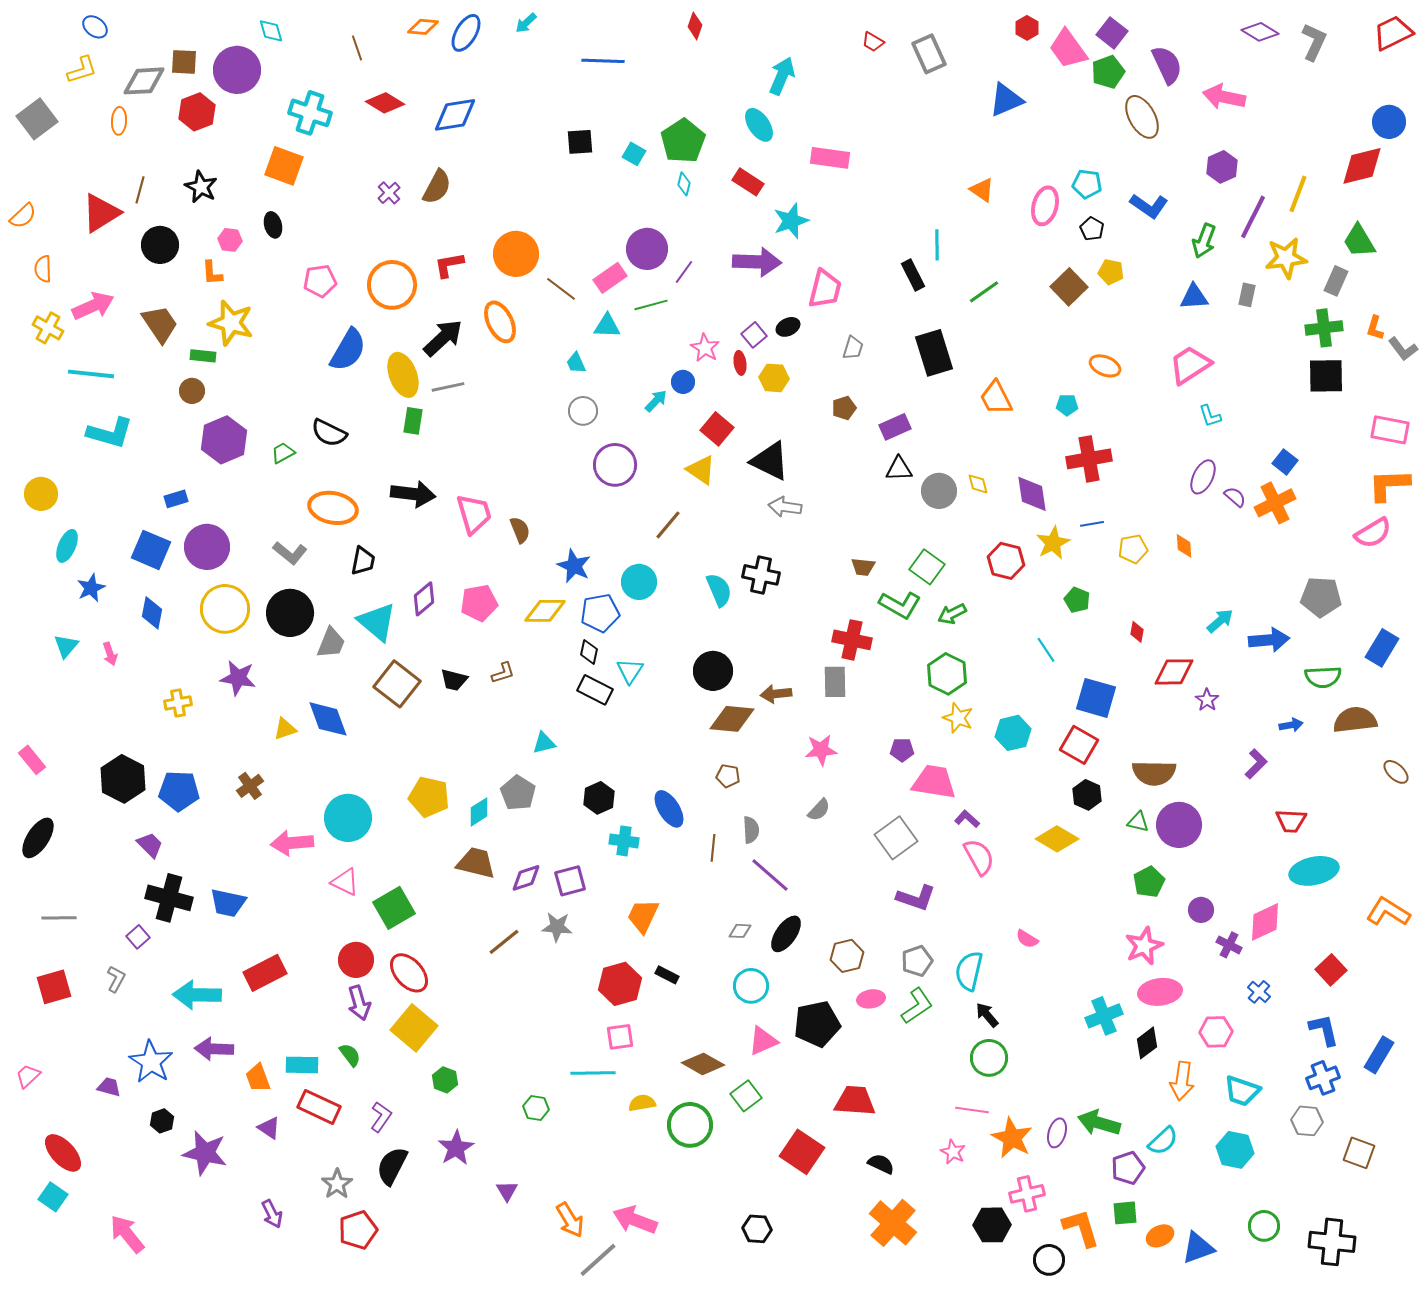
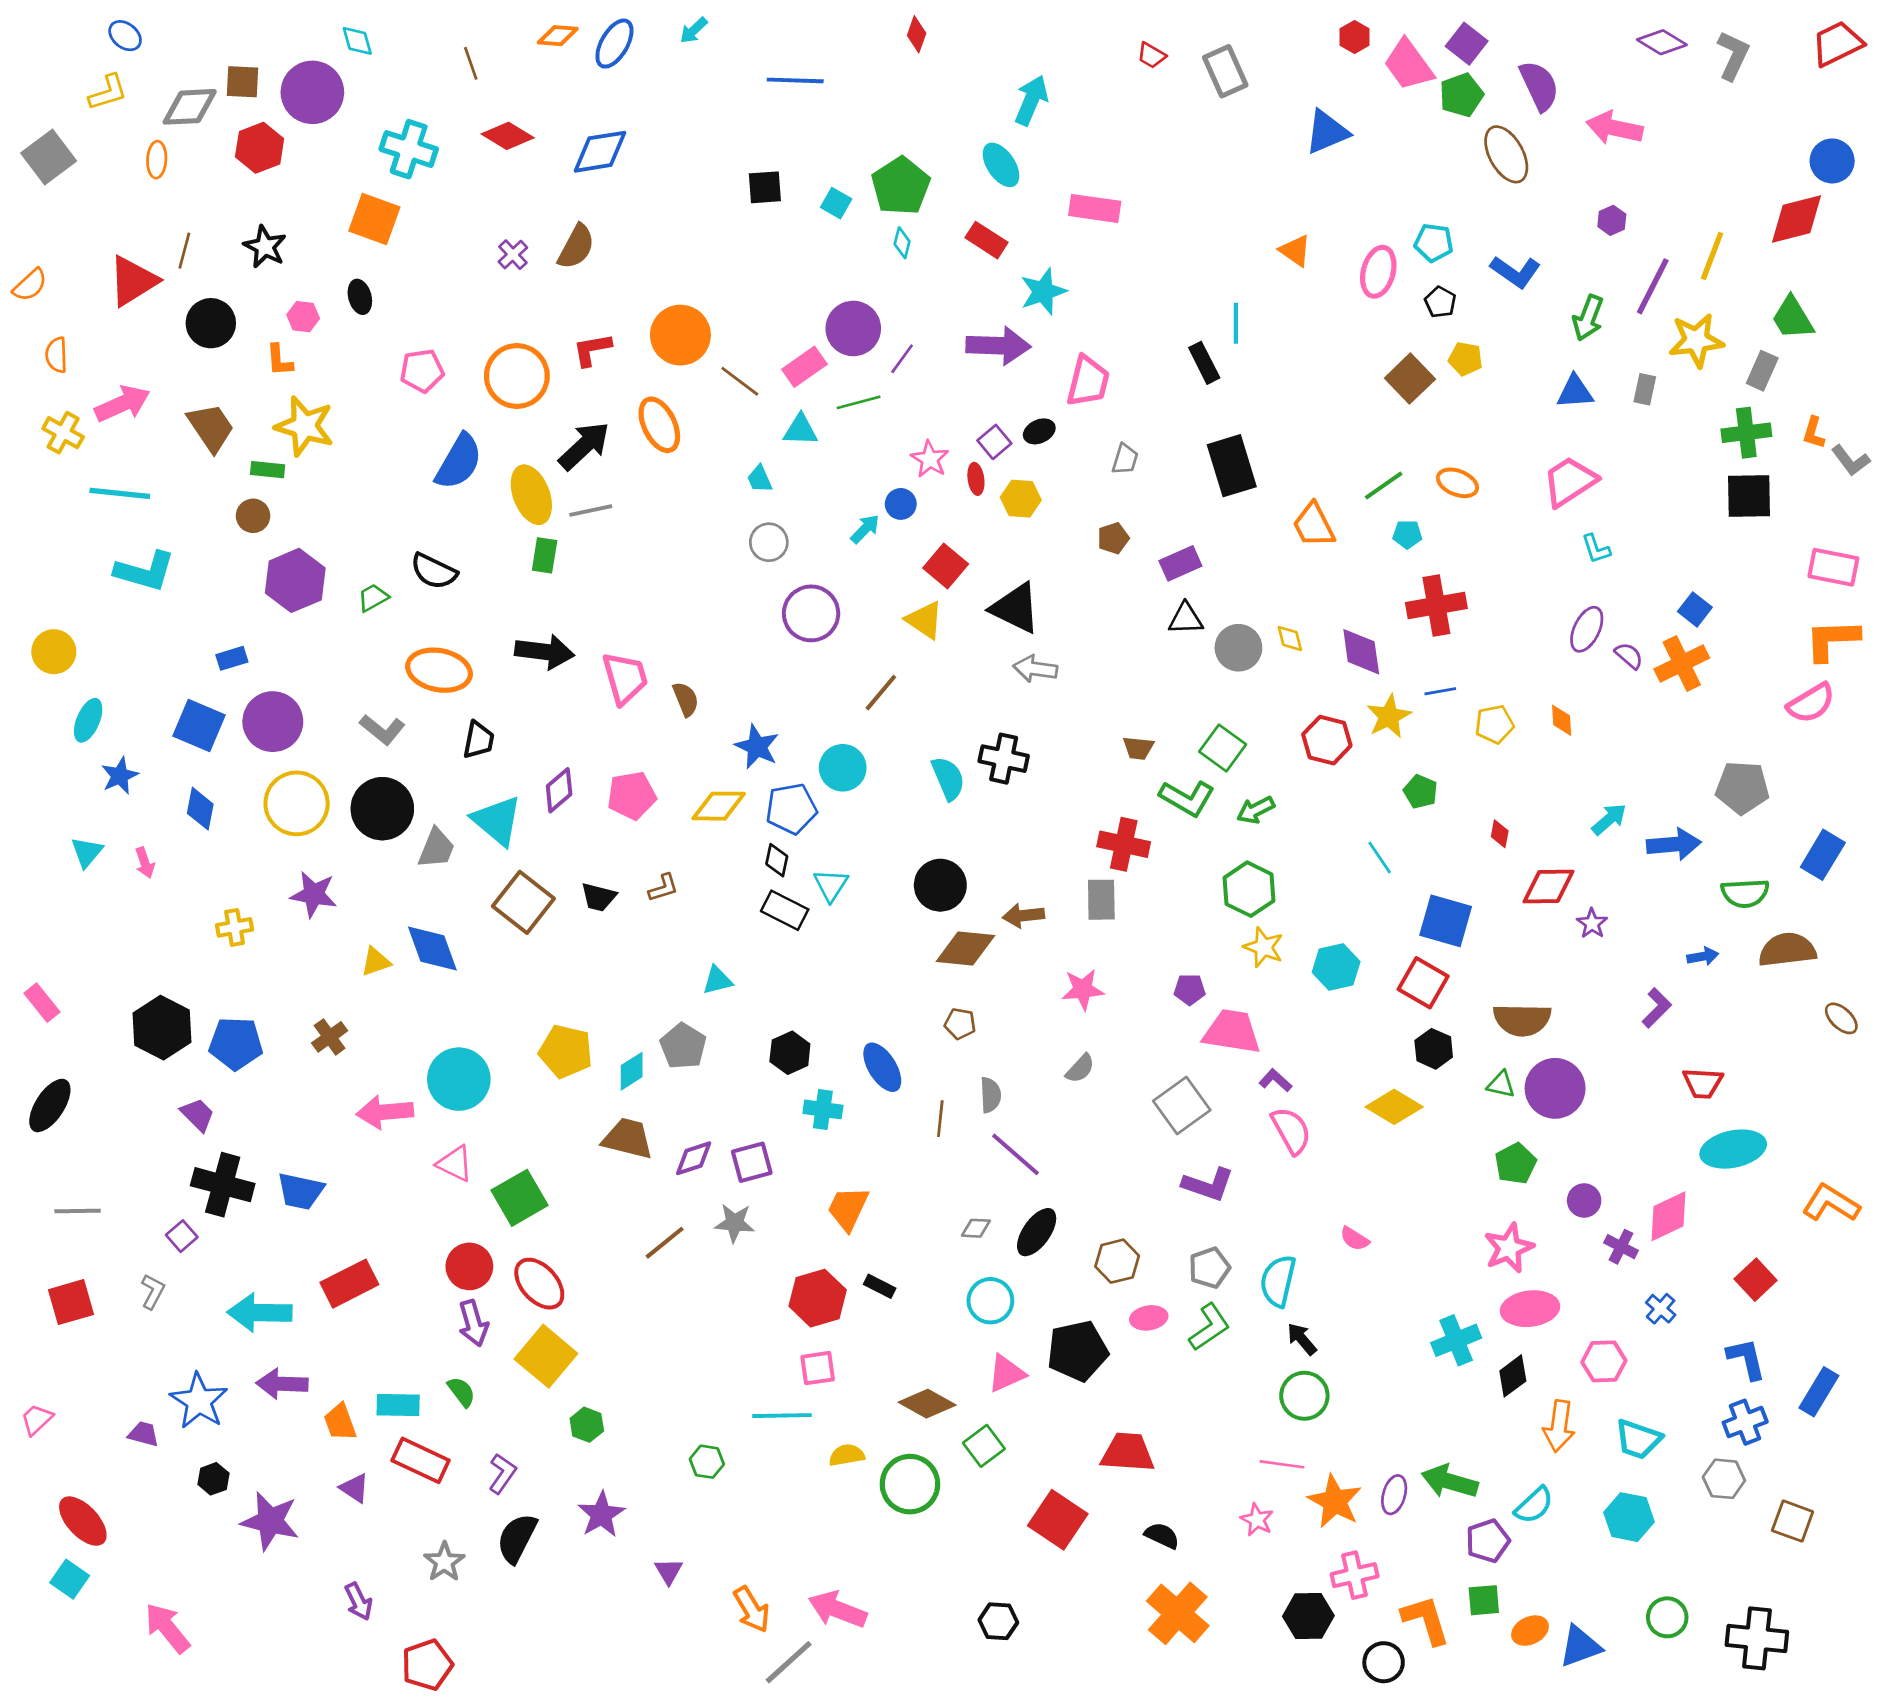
purple hexagon: (1222, 167) -> (1612, 220), size x0.7
green line: (984, 292) -> (1384, 485), moved
red pentagon: (358, 1230) -> (427, 1665), moved

